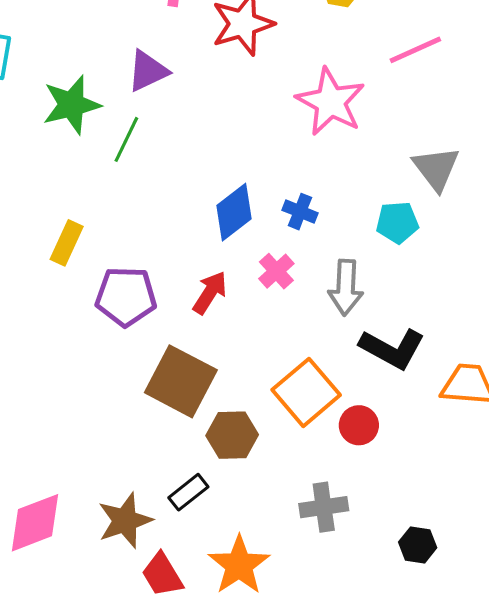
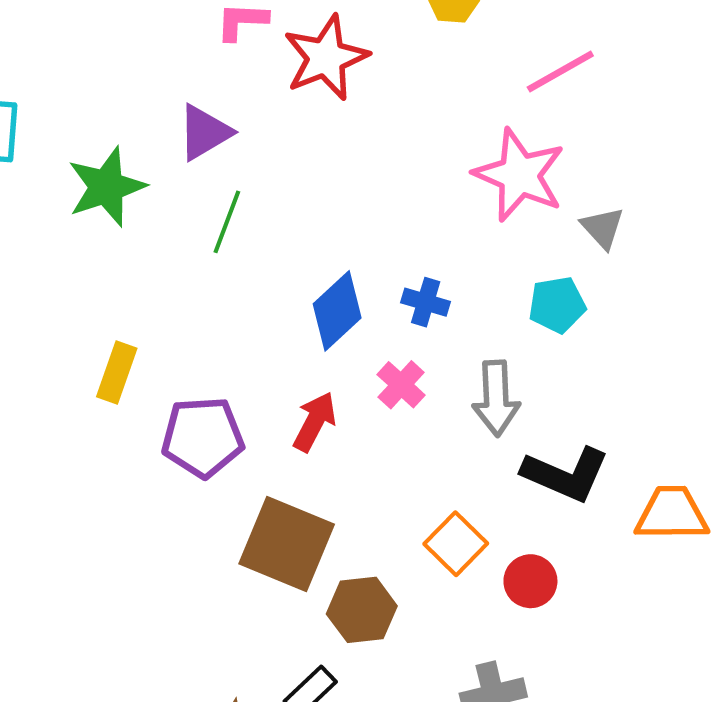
pink star: (331, 102) -> (519, 175), moved
green line: (126, 139) -> (227, 222), moved
gray triangle: (436, 168) -> (603, 228), size x0.7
orange square: (306, 392) -> (456, 544), size x0.7

